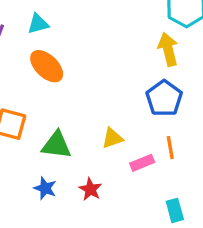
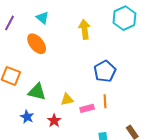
cyan triangle: (38, 24) -> (42, 18), moved, turned 48
yellow arrow: (168, 49) -> (85, 29), moved
yellow triangle: (112, 138) -> (67, 100), moved

